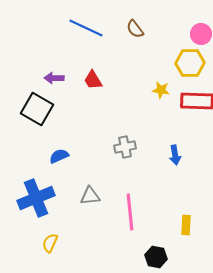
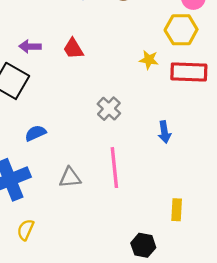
gray cross: (125, 147) -> (109, 109), moved, turned -35
pink line: (130, 212) -> (114, 168), moved

